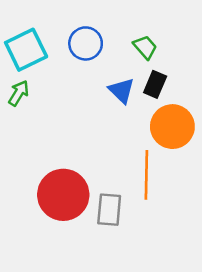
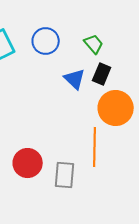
red circle: (63, 195) -> (28, 163), size x0.7

